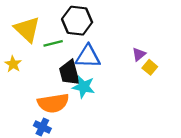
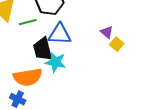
purple triangle: (139, 54) -> (107, 32), turned -40

